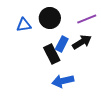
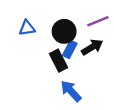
black circle: (50, 18) -> (64, 31), moved
blue arrow: (63, 81) -> (71, 91), turned 60

